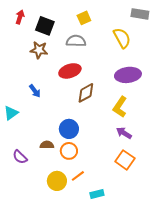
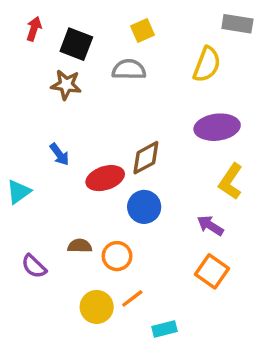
yellow semicircle: (122, 38) -> (207, 64), turned 50
red ellipse: (70, 71) -> (105, 178), moved
yellow L-shape: (120, 107) -> (231, 181), moved
blue circle: (69, 129) -> (144, 207), moved

